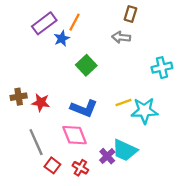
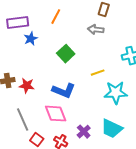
purple rectangle: (44, 23) -> (18, 23), moved, turned 30
blue star: (62, 38) -> (31, 39), moved
yellow line: (123, 103) -> (98, 73), moved
cyan trapezoid: (125, 150) -> (112, 129), moved

